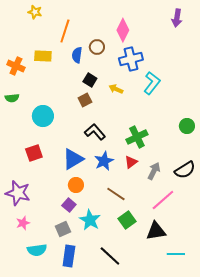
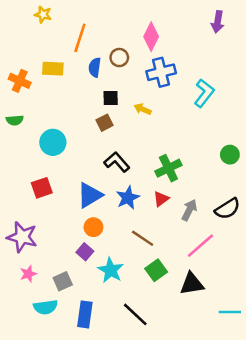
black square: (90, 80) -> (111, 98), turned -32
cyan L-shape: (152, 83) -> (204, 93), moved
gray square: (63, 229) -> (63, 281), moved
cyan line: (176, 254) -> (230, 312), moved

